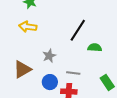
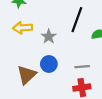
gray star: (49, 56) -> (49, 36), moved
blue circle: (50, 82) -> (49, 64), moved

